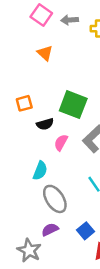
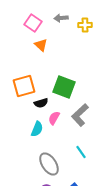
pink square: (41, 15) -> (33, 23), moved
orange square: (24, 103) -> (24, 86), size x1.6
cyan semicircle: (40, 171) -> (37, 129), moved

